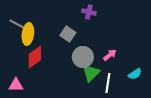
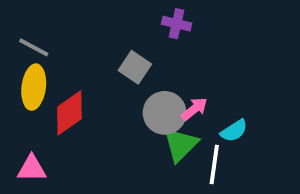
yellow ellipse: (28, 34) -> (34, 87), moved
pink arrow: (110, 55) -> (194, 109), moved
cyan semicircle: (135, 74) -> (234, 131), moved

